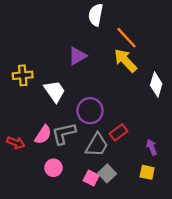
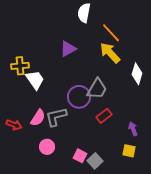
white trapezoid: (55, 91) -> (35, 80), moved
gray trapezoid: (97, 145) -> (97, 89), moved
gray square: (107, 173) -> (95, 161), moved

